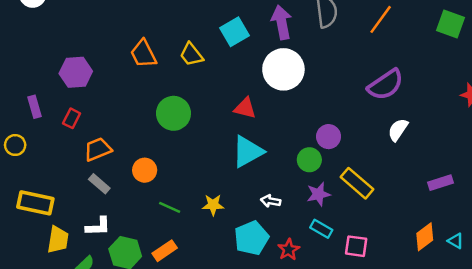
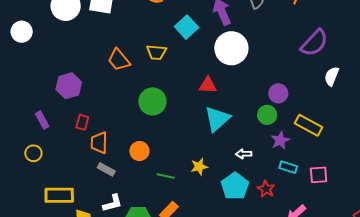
yellow trapezoid: (191, 55) -> (157, 52), turned -35
red rectangle: (72, 118) -> (82, 122), moved
orange trapezoid: (98, 149) -> (99, 143), turned -55

